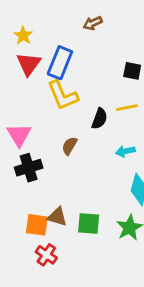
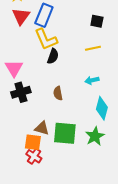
black semicircle: (99, 119) -> (53, 56), moved
brown semicircle: (70, 146) -> (58, 93), moved, turned -40
green square: (89, 223) -> (65, 133), size x1.4
orange square: (37, 225) -> (33, 142), moved

